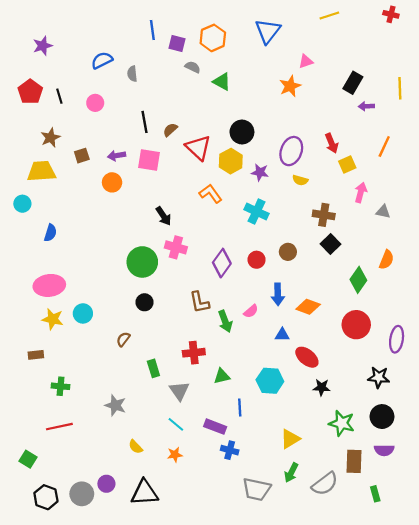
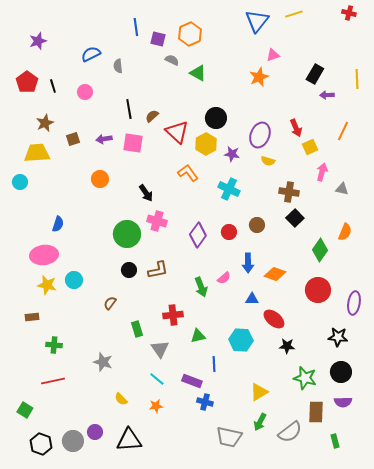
blue triangle: (268, 31) -> (257, 21), moved
orange circle: (112, 182) -> (100, 179), moved
blue semicircle: (50, 233) -> (58, 224), moved
brown L-shape: (199, 302) -> (158, 270), moved, turned -90

